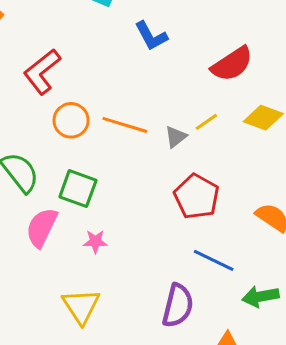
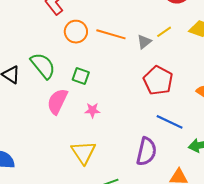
green square: (78, 189) -> (81, 76), size x0.7

